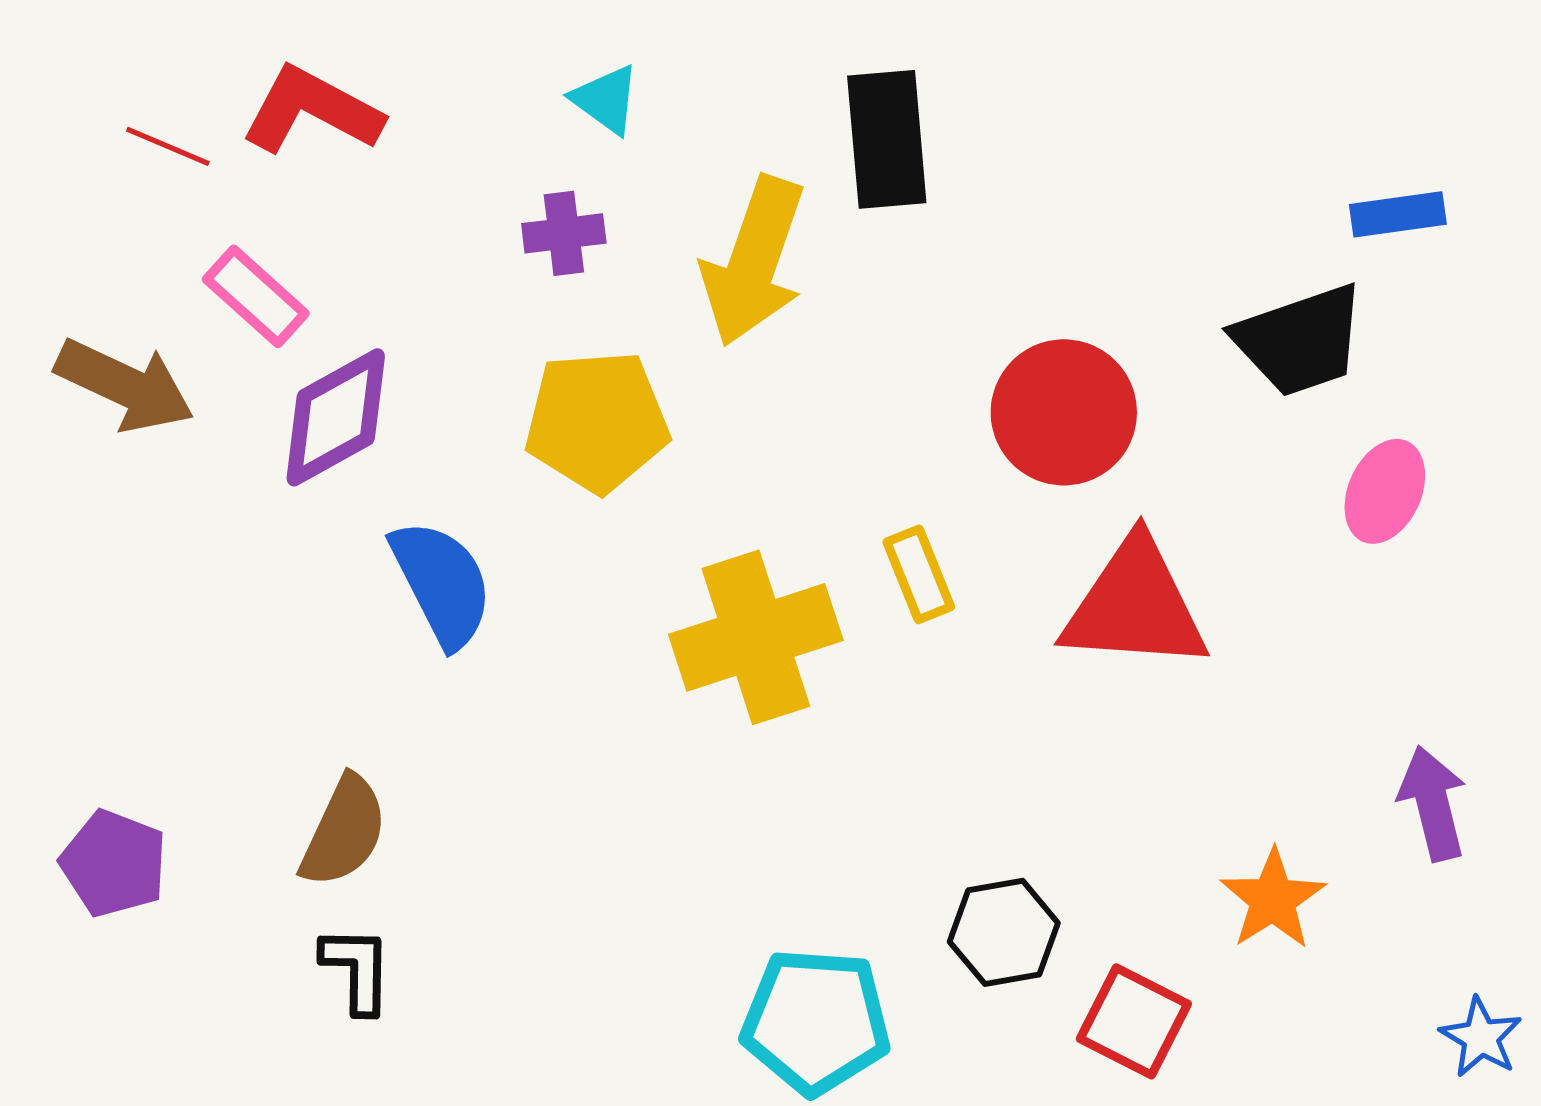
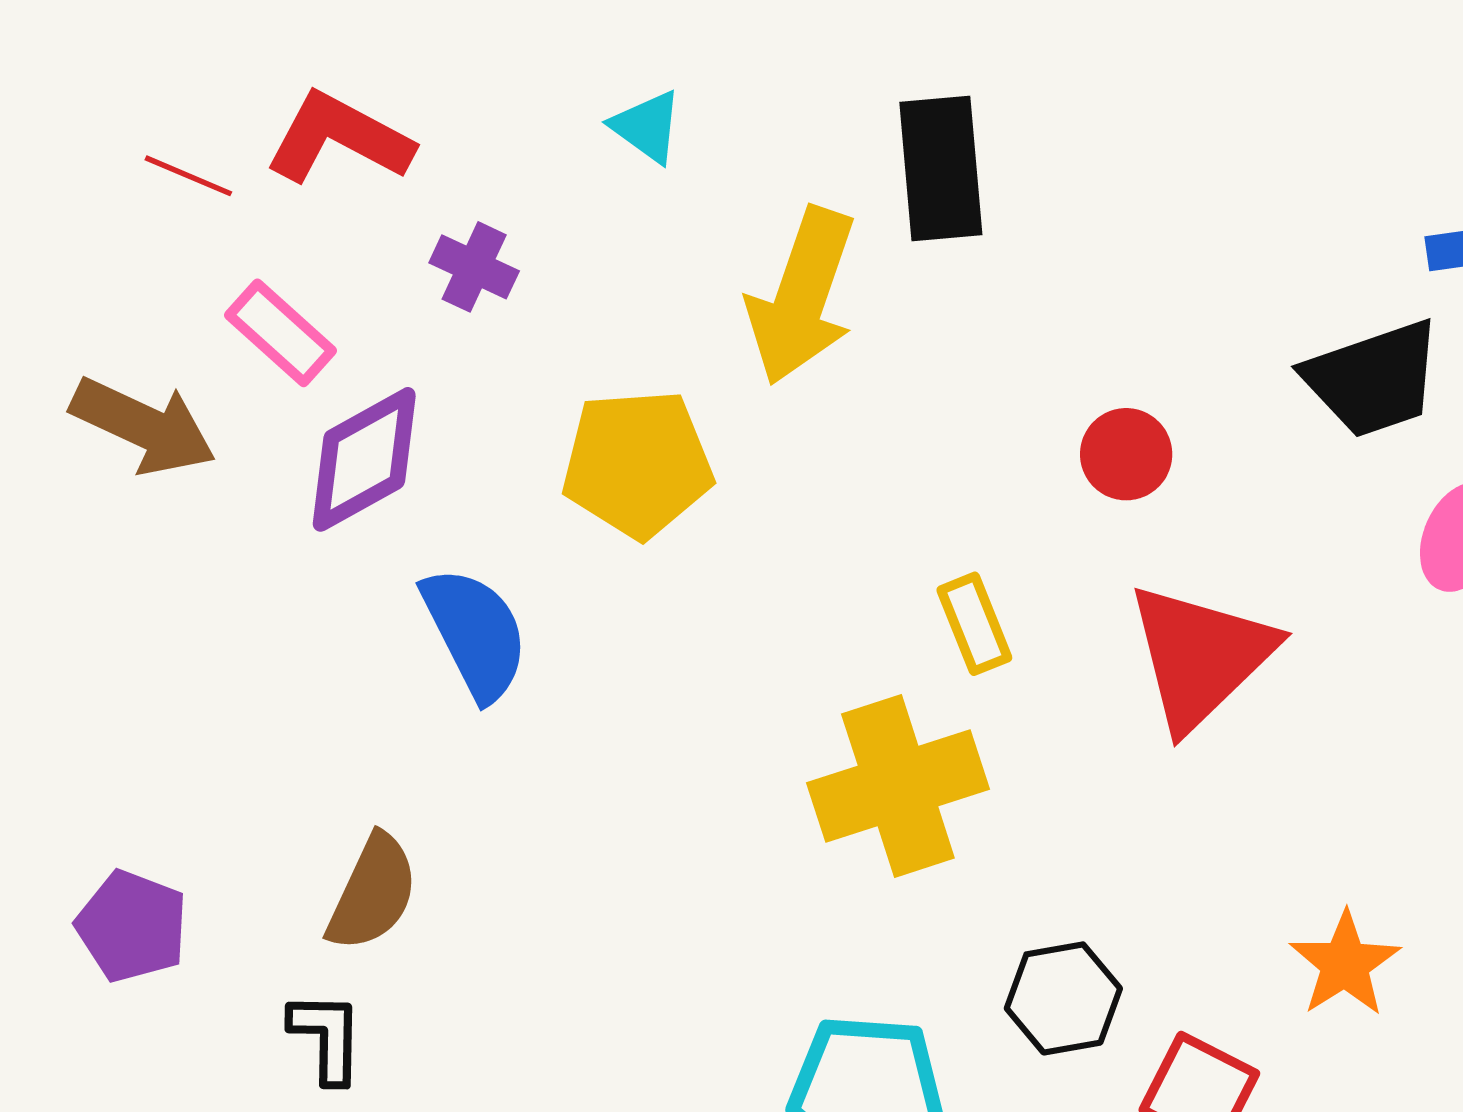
purple cross: (564, 233) -> (474, 267), moved, turned 32
red circle: (1064, 412) -> (1126, 454), size x0.6
red triangle: (1135, 605) -> (1200, 656), turned -48
yellow cross: (756, 637) -> (898, 786), moved
black L-shape: (357, 969) -> (327, 1037), moved

